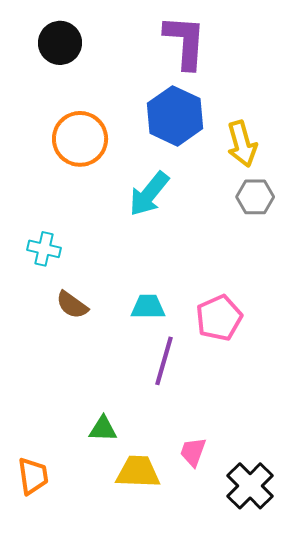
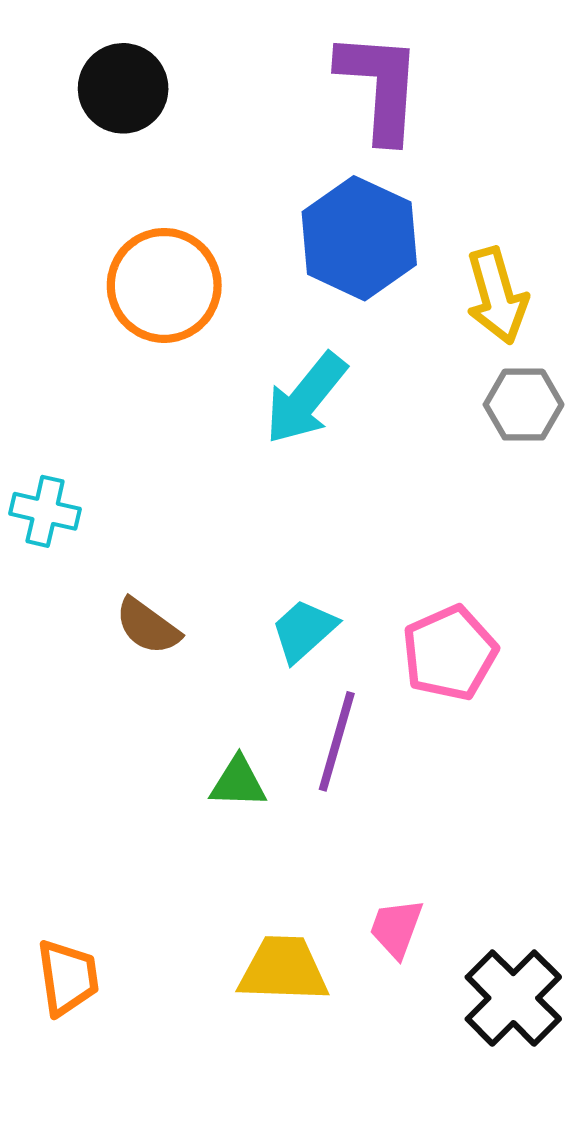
cyan cross: (44, 249) -> (45, 511), moved
cyan trapezoid: (148, 307) -> (304, 630), turned -42
green triangle: (103, 429) -> (238, 782), moved

